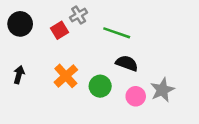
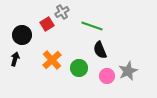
black circle: (20, 24) -> (22, 35), moved
black semicircle: (127, 63) -> (100, 50), turned -132

